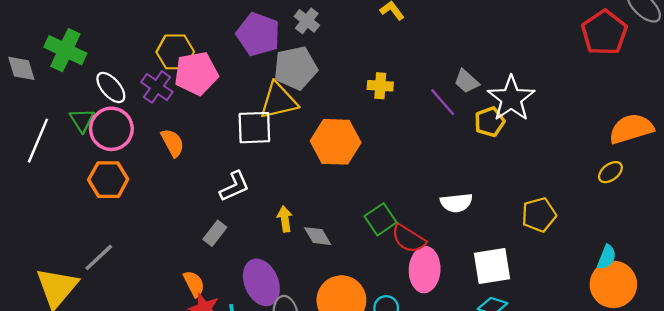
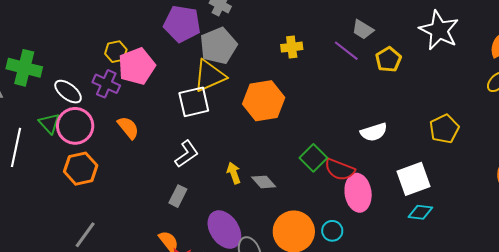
yellow hexagon: (175, 52) -> (116, 52), size x0.7
white star: (511, 99) -> (439, 30), moved

